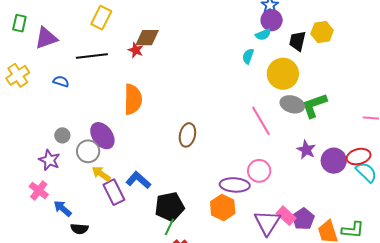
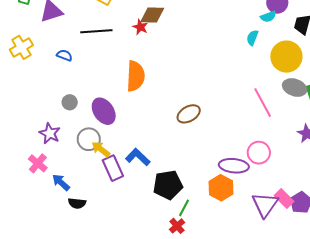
gray circle: (62, 135) -> (70, 102), moved
brown ellipse: (187, 135) -> (189, 114), turned 45
gray circle: (88, 151) -> (89, 139), moved
green line: (169, 227) -> (184, 208), moved

